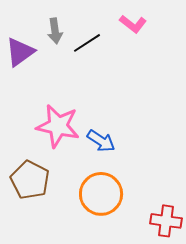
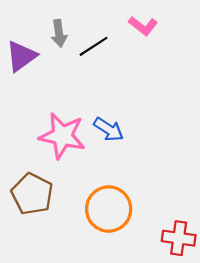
blue arrow: (101, 141) -> (109, 129), moved

